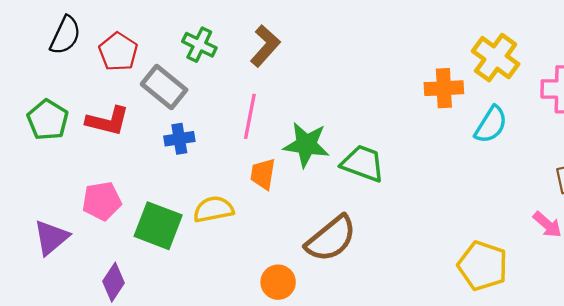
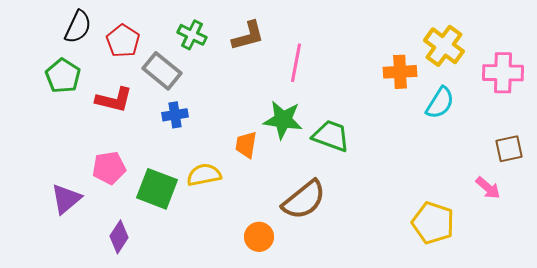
brown L-shape: (265, 46) -> (248, 36), turned 33
pink line: (250, 116) -> (296, 63), moved
green pentagon: (48, 120) -> (63, 76), moved

